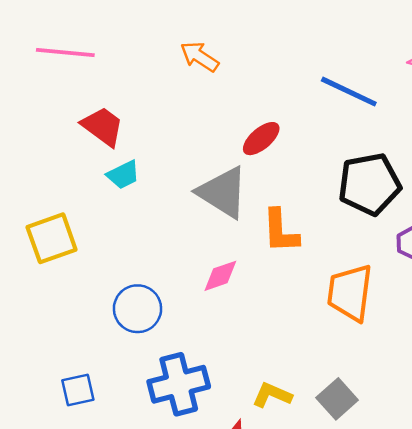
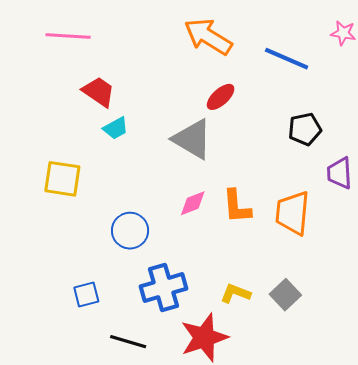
orange arrow: (199, 57) -> (208, 37), moved, size x1.6
black pentagon: (369, 184) -> (305, 129), size x0.7
orange L-shape: (280, 231) -> (237, 206), moved
yellow square: (52, 238) -> (62, 179), turned 30

